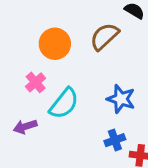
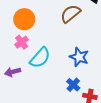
orange circle: (55, 44) -> (24, 19), moved
blue cross: (115, 140) -> (73, 85), turned -32

